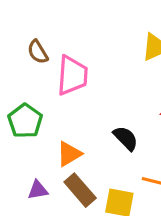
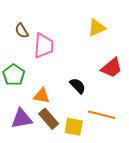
orange triangle: (69, 154) -> (42, 96), turned 42
purple triangle: (38, 190) -> (22, 119), size x1.6

